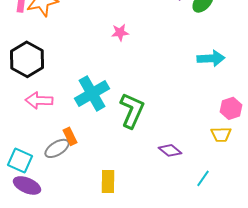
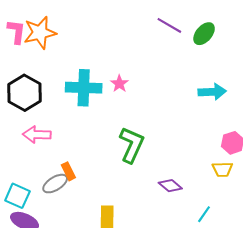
pink star: (120, 32) -> (119, 84), moved, turned -30
cyan cross: (92, 93) -> (84, 88), moved, turned 32

